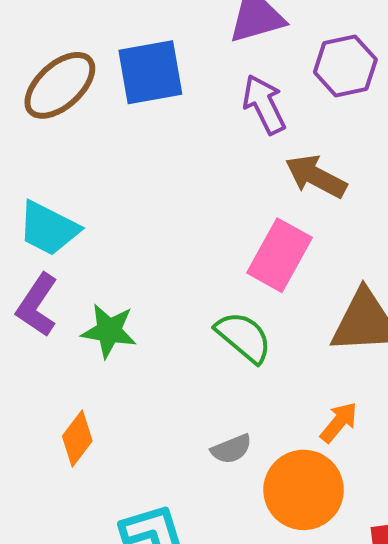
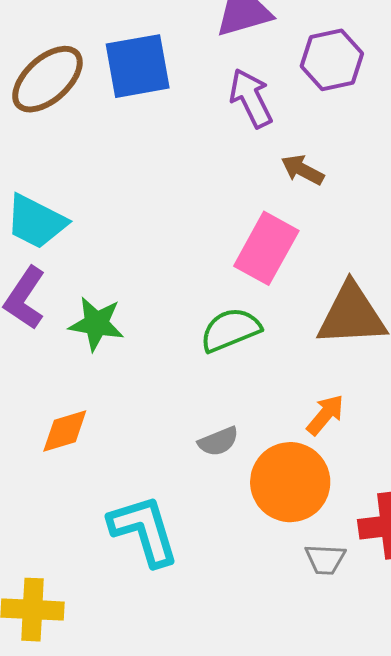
brown arrow: (316, 176) -> (303, 170), size x0.7
green semicircle: (244, 337) -> (230, 330), turned -62
orange diamond: (77, 439) -> (65, 431), turned 36

